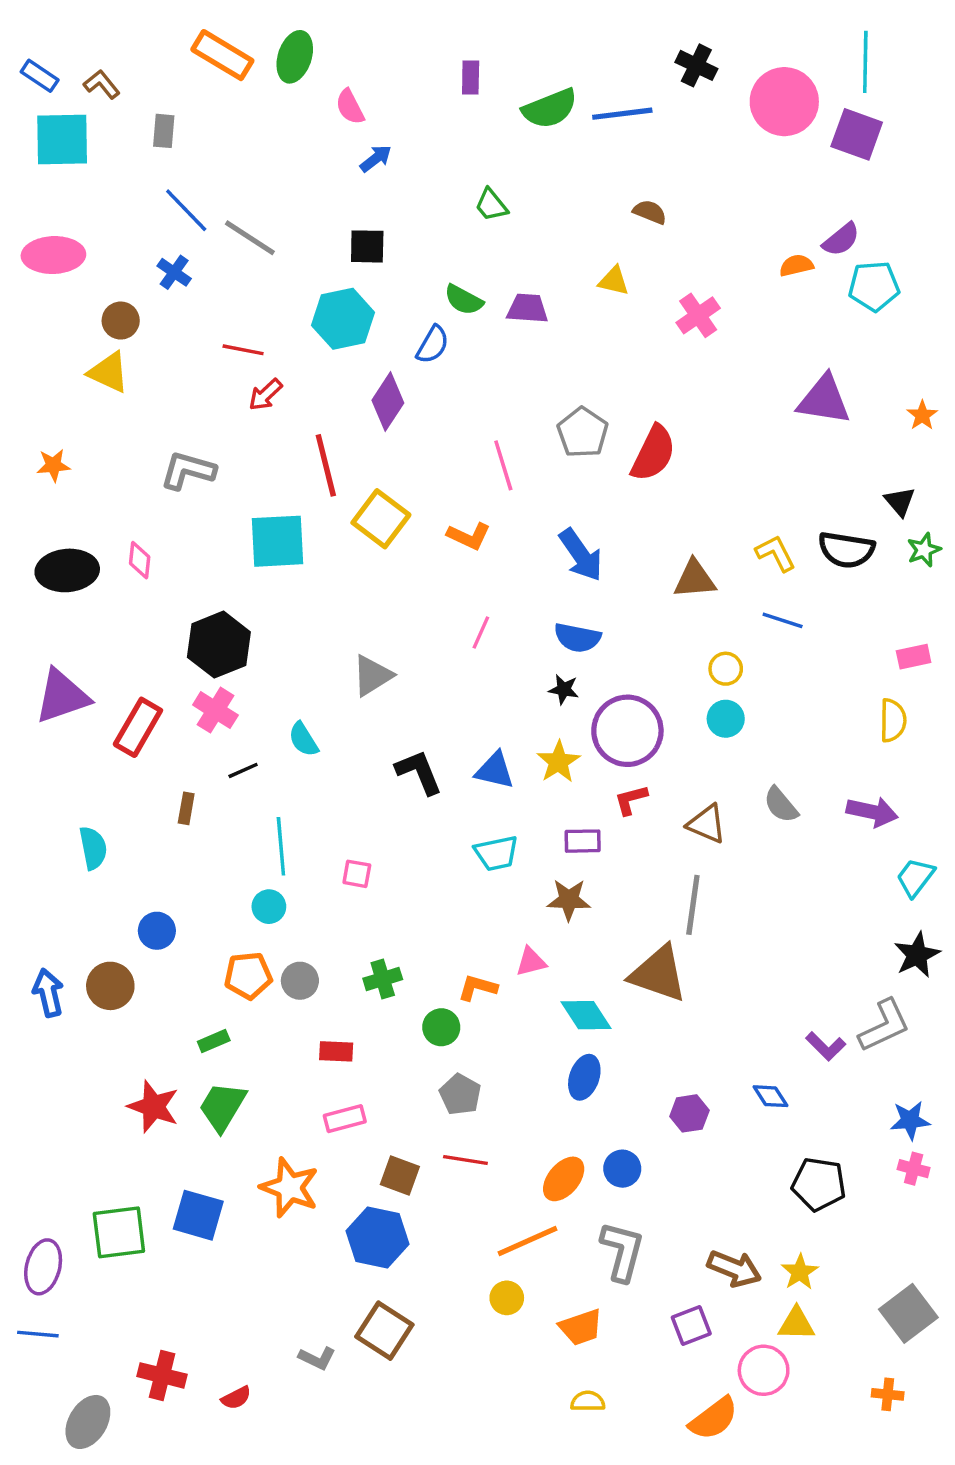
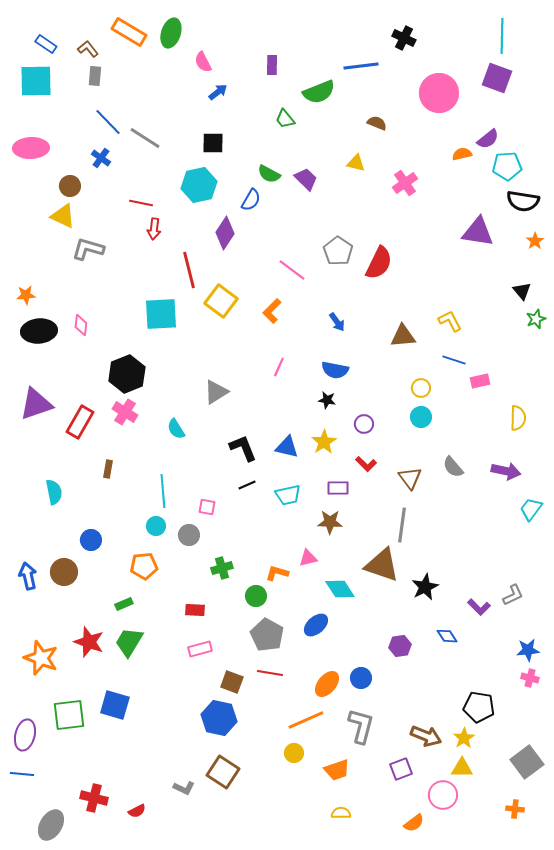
blue rectangle: (40, 76) -> (46, 44), moved
purple rectangle: (471, 77) -> (272, 65), moved
brown L-shape: (102, 84) -> (88, 49), moved
pink circle: (784, 102) -> (439, 93), moved
green semicircle: (550, 109) -> (319, 92), moved
purple trapezoid: (527, 308) -> (306, 179), turned 40
red arrow: (265, 395) -> (154, 229), turned -40
orange star: (53, 465) -> (26, 295), moved
pink line: (503, 465) -> (292, 270), turned -36
gray L-shape: (188, 470) -> (88, 249), moved
orange L-shape: (469, 536) -> (272, 311), turned 110
black semicircle: (846, 550) -> (523, 201), moved
blue arrow: (581, 555) -> (337, 322), size x0.6
pink rectangle: (914, 657) -> (480, 381), moved
purple circle: (627, 731) -> (364, 424), size x0.5
black line: (243, 770) -> (247, 485), moved
red L-shape: (631, 800) -> (366, 464), turned -120
brown triangle: (707, 824) -> (410, 478), turned 30
black star: (917, 955) -> (425, 587), moved
gray circle: (300, 981) -> (189, 535), moved
gray L-shape: (884, 1026) -> (513, 595), size x0.7
blue ellipse: (584, 1077) -> (316, 625), moved, turned 30
gray pentagon: (460, 1094) -> (267, 635), size x1.4
black pentagon: (819, 1184) -> (479, 707), moved
orange star: (290, 1188) -> (41, 658), moved
orange semicircle: (714, 1419) -> (414, 823), size x0.7

